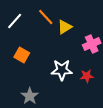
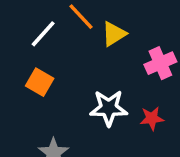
white line: (15, 21) -> (43, 34), moved

